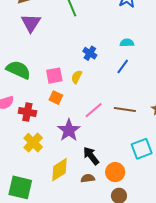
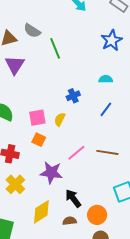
cyan semicircle: (127, 43) -> (106, 79), moved
blue cross: (90, 53) -> (73, 96), turned 32
purple star: (69, 130) -> (51, 173), turned -30

